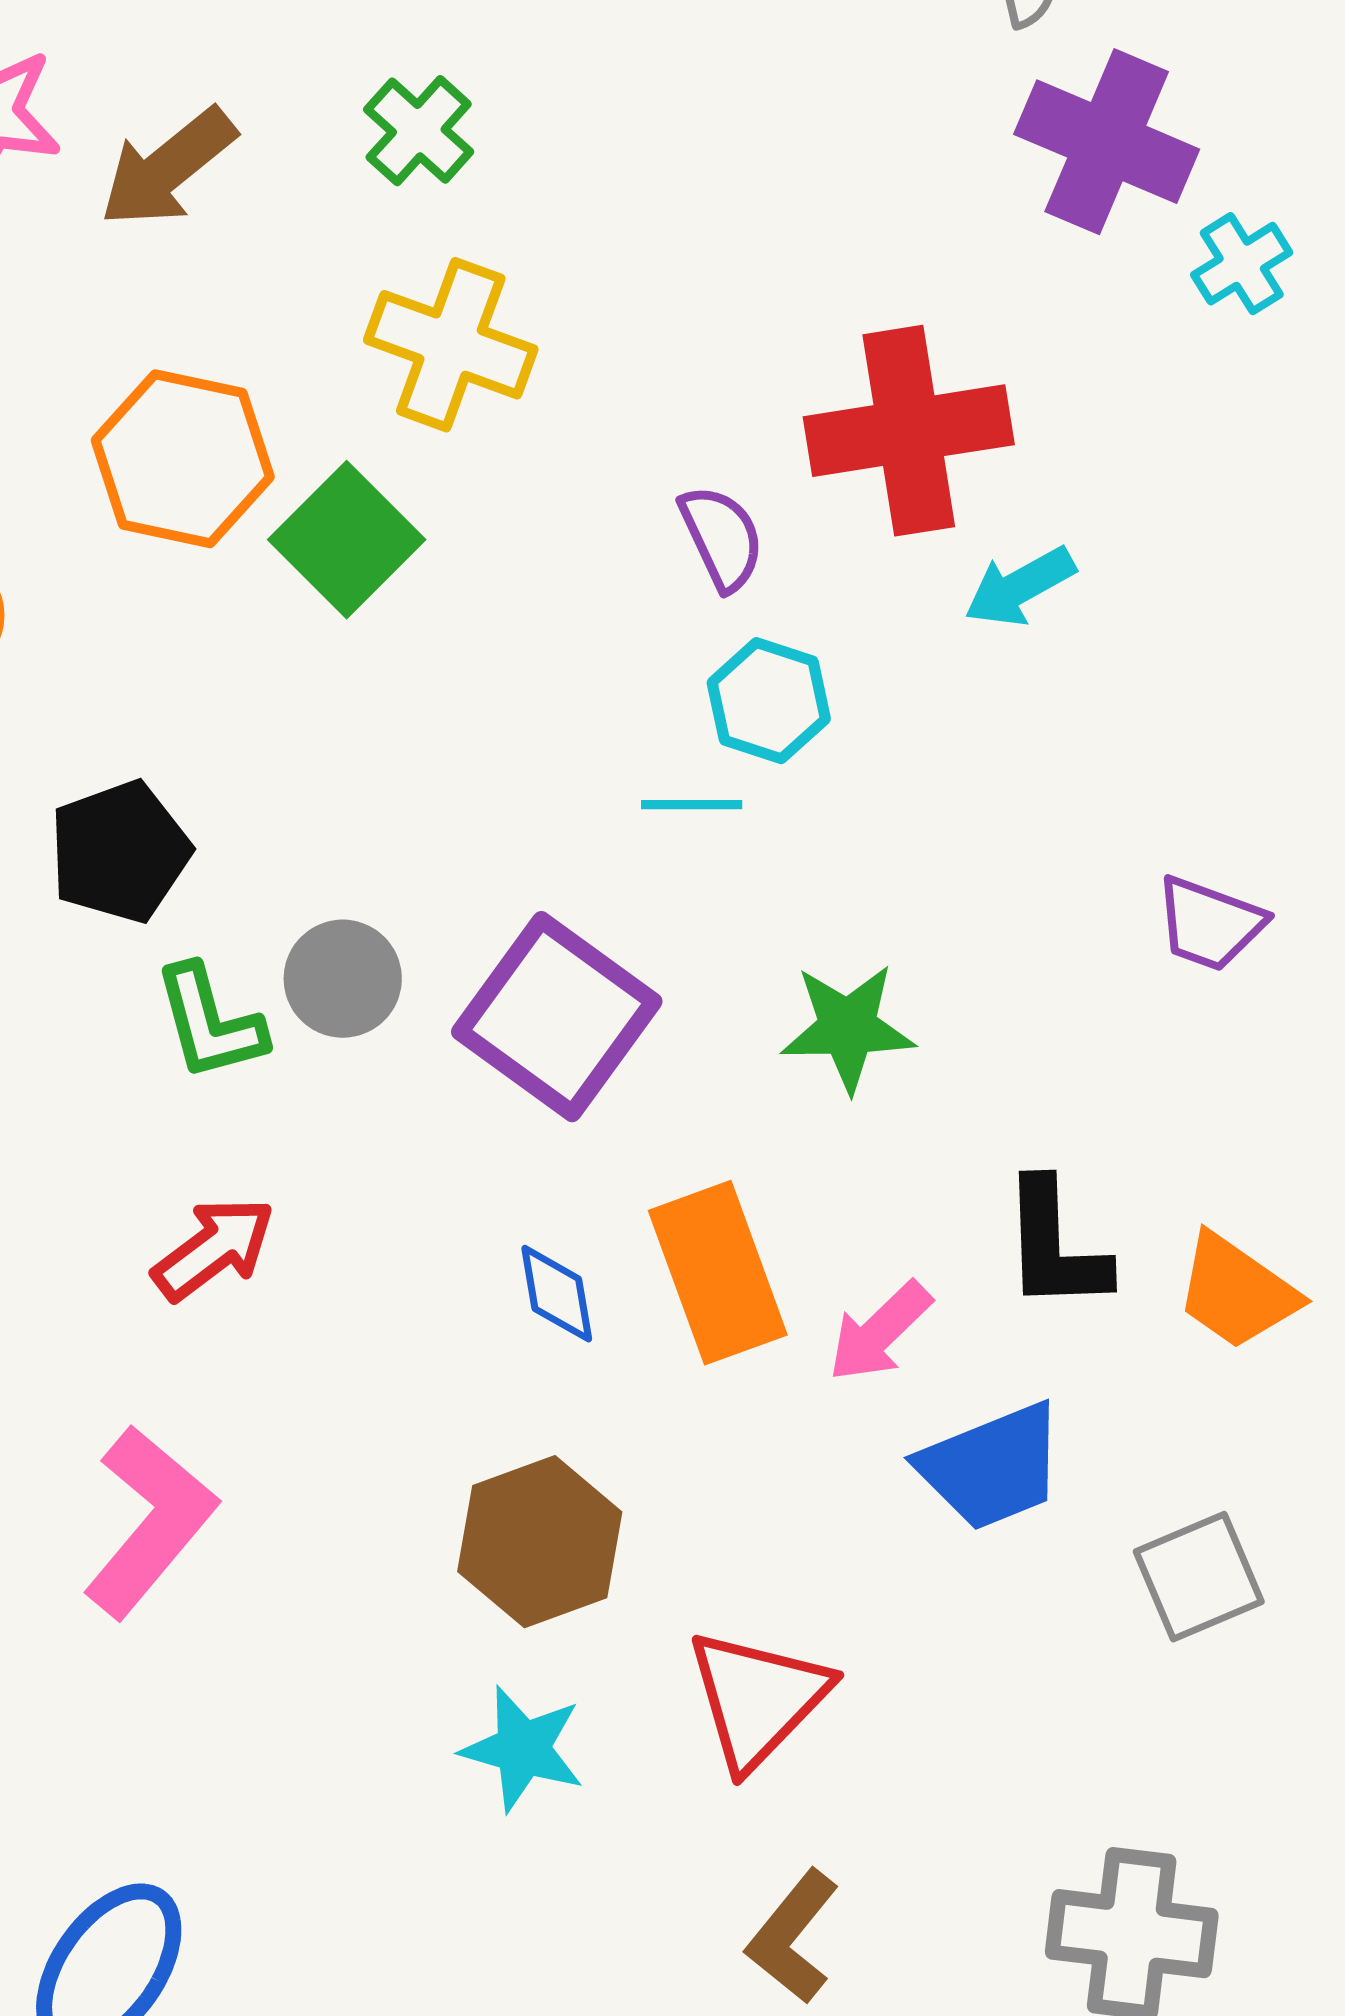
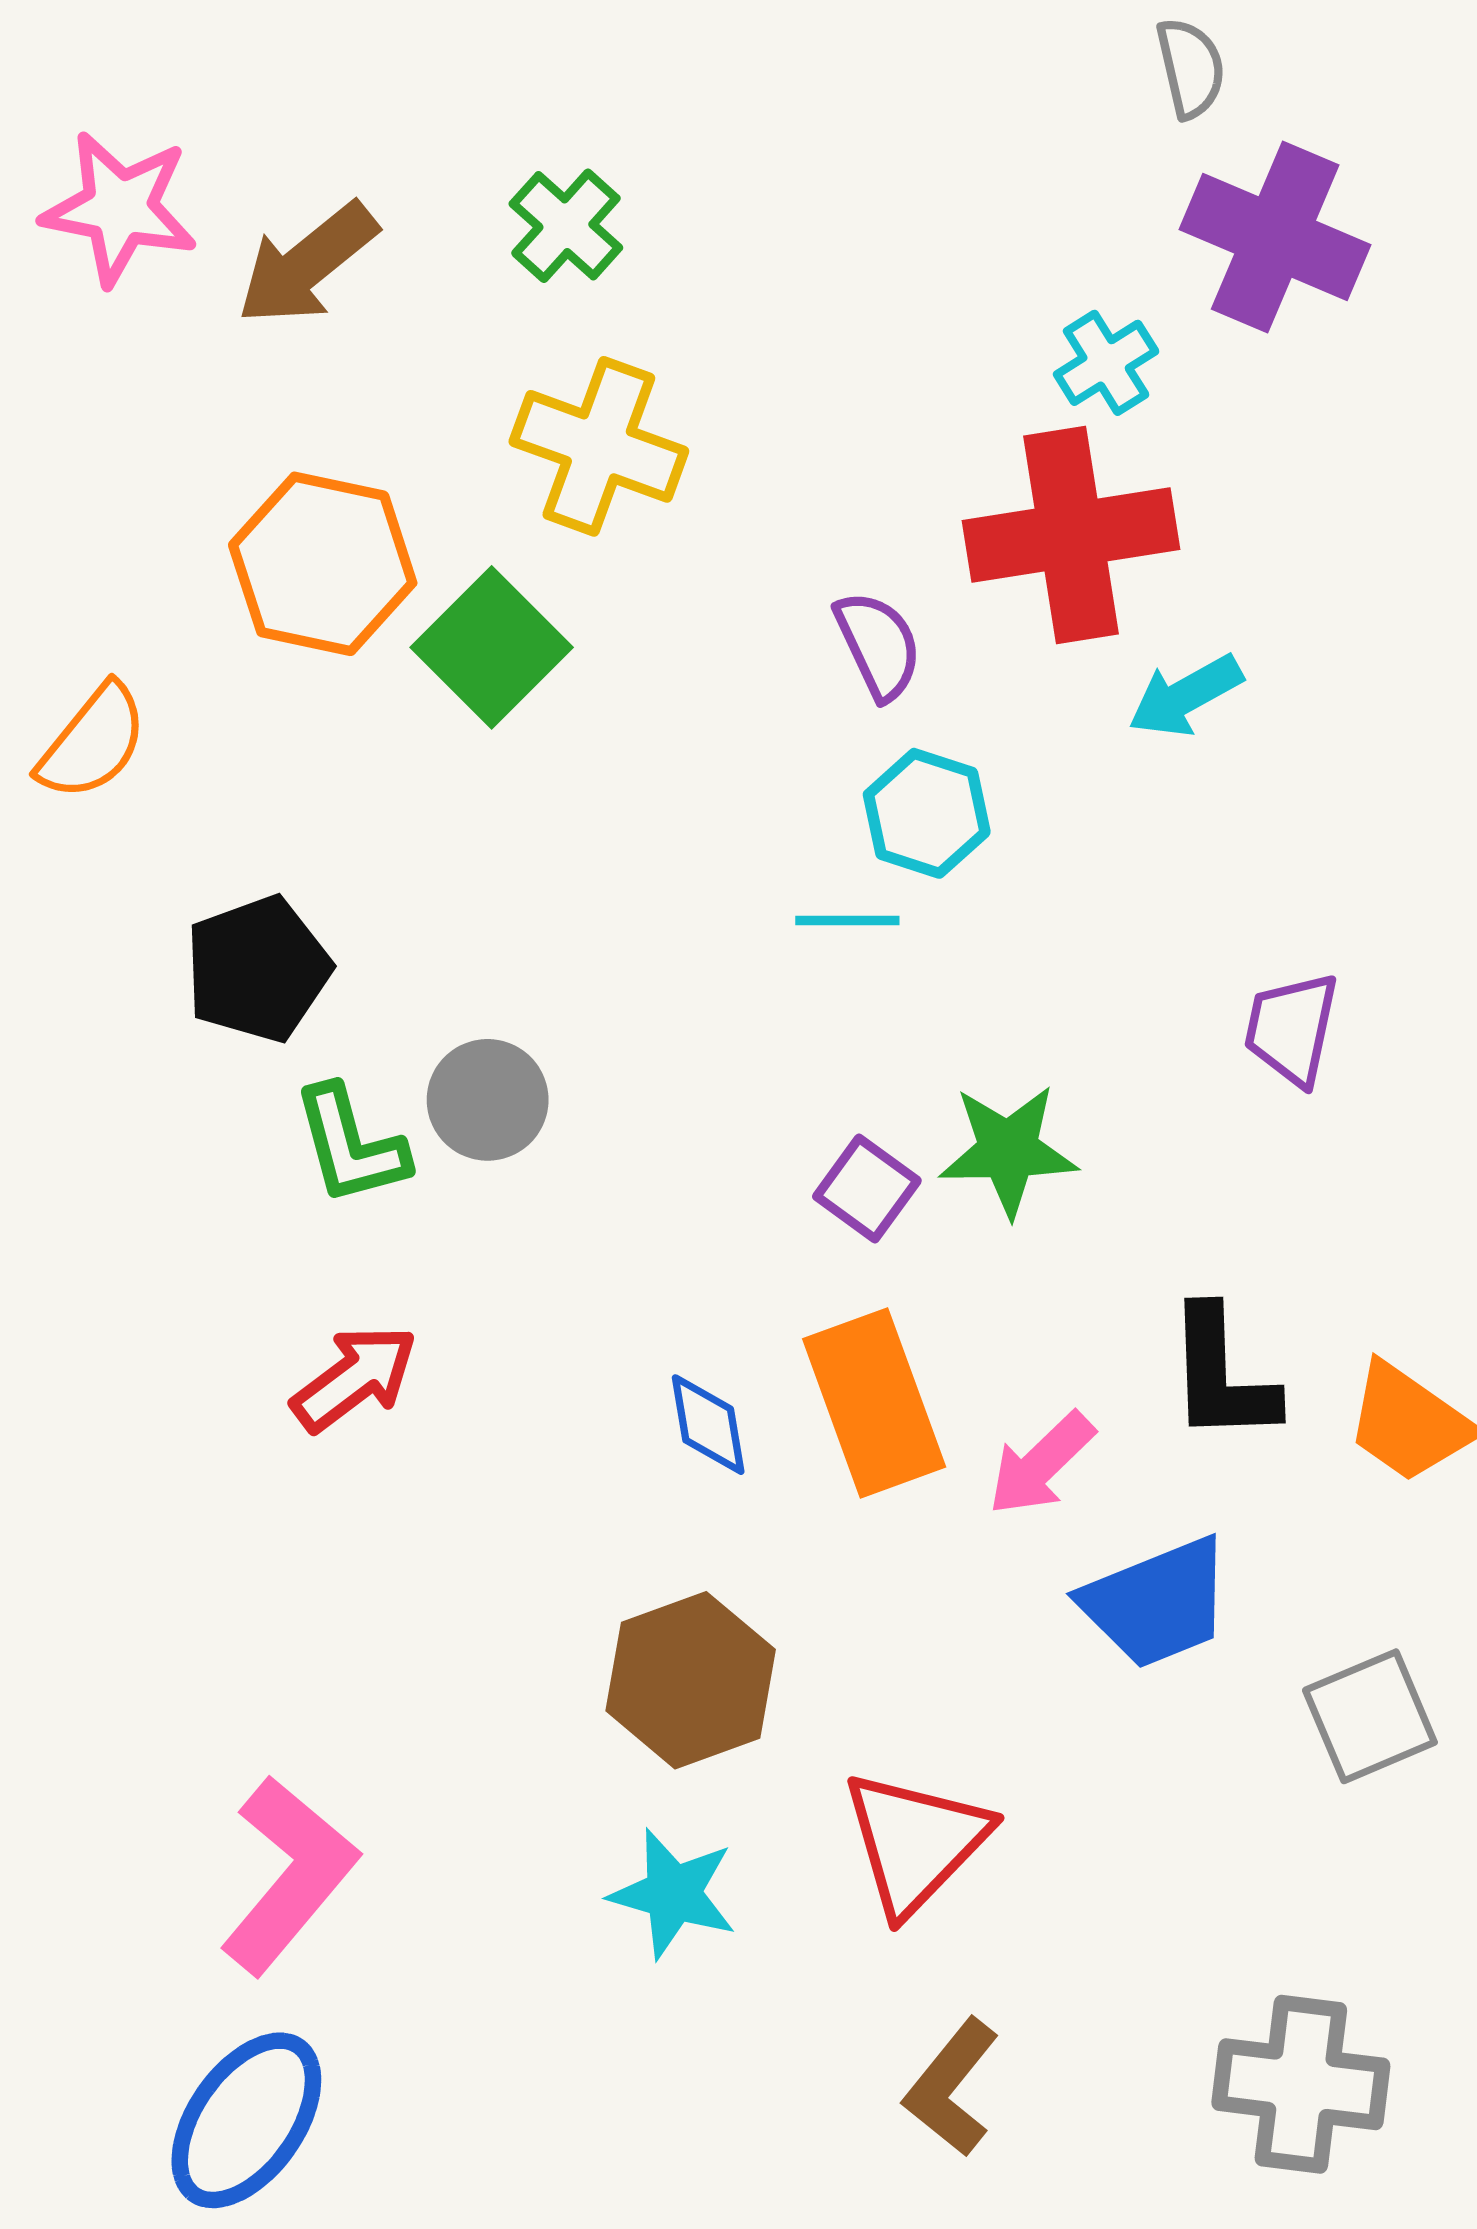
cyan cross: (1242, 264) -> (1106, 363), moved
purple trapezoid: (1210, 924) -> (1292, 1029), moved, turned 82
purple square: (557, 1017) -> (867, 1189), moved, size x0.5
pink L-shape: (150, 1522) -> (289, 1875), moved

